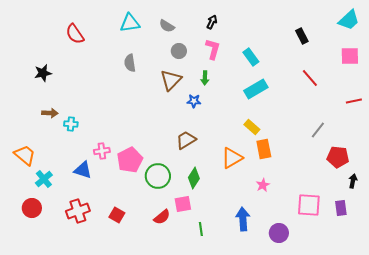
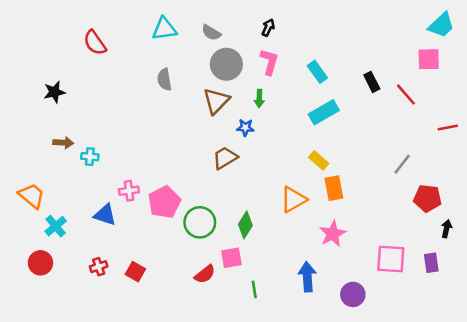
black rectangle: (302, 36) -> (372, 82), moved
gray circle: (179, 51) -> (226, 64), size x1.6
pink square: (350, 56) -> (429, 59), moved
red line: (310, 78) -> (406, 95), moved
brown trapezoid: (186, 140) -> (225, 158), moved
pink star: (263, 185) -> (333, 234), size x1.5
red cross: (78, 211) -> (99, 267), size x0.6
red square: (117, 215) -> (135, 272), moved

